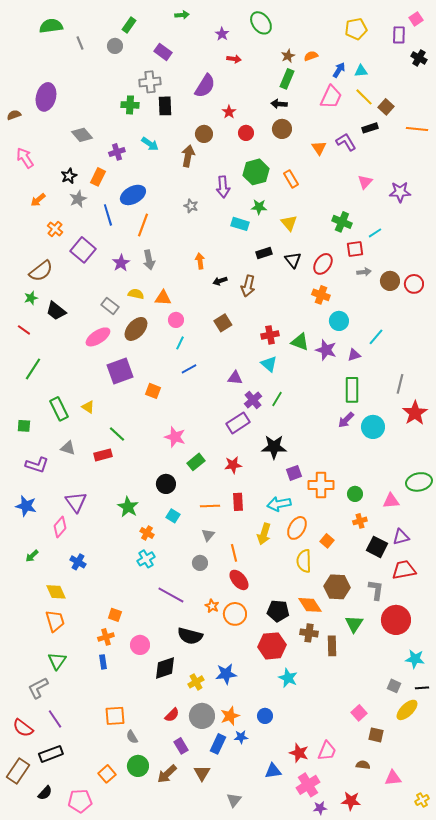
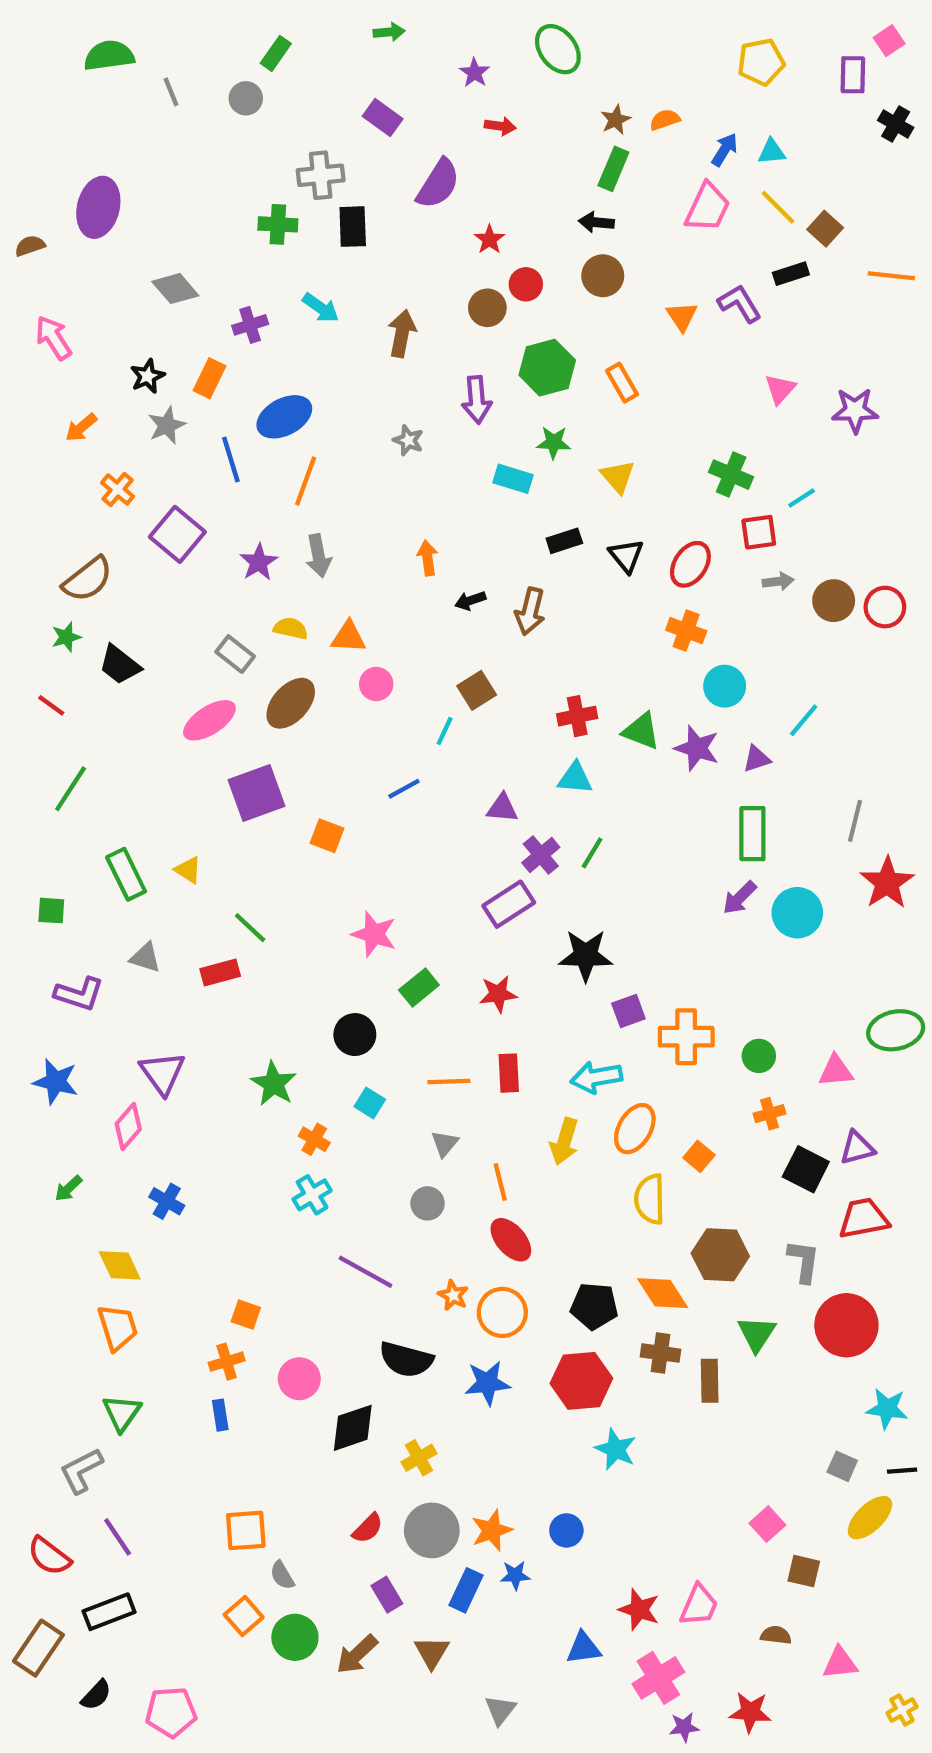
purple rectangle: (163, 52) -> (383, 118), moved
brown circle: (204, 134) -> (487, 308), moved
cyan line: (180, 343) -> (445, 731), moved
cyan triangle: (269, 364) -> (575, 778), turned -36
blue star: (226, 674) -> (487, 1383), moved
orange square: (107, 774) -> (244, 1616), moved

